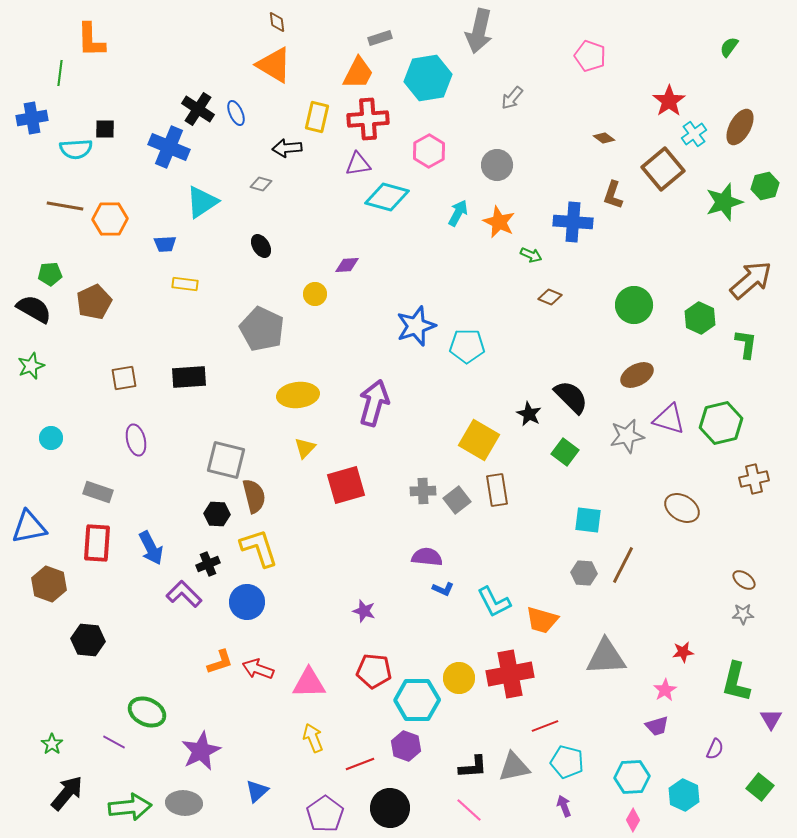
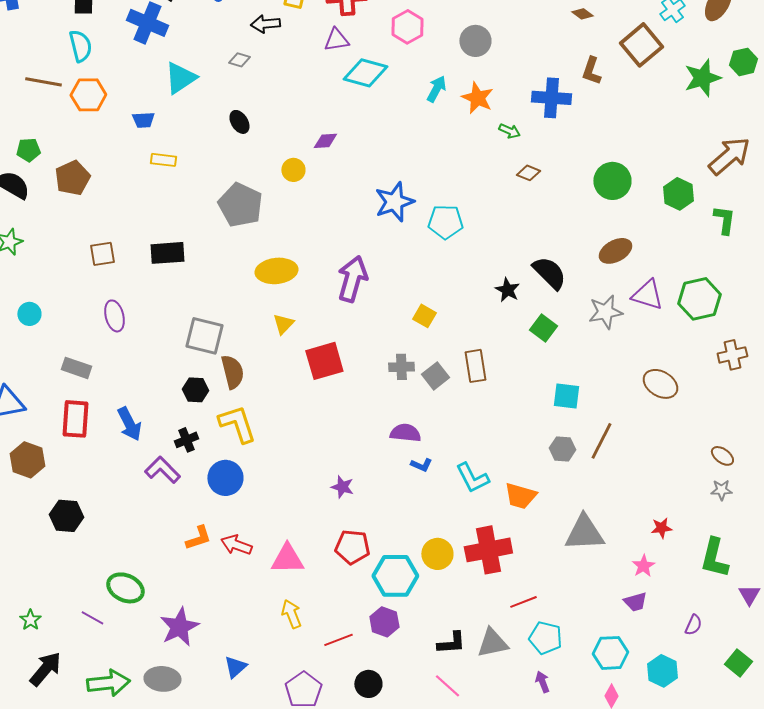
cyan semicircle: (76, 149) -> (80, 46), moved, turned -100
yellow square: (479, 440) -> (424, 316), moved, size x0.6
black circle: (390, 808) -> (368, 684), size x0.7

